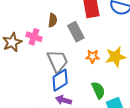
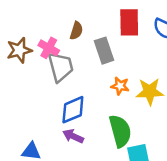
gray trapezoid: (58, 61) -> (61, 67), moved
green semicircle: (98, 90) -> (120, 131), size x1.4

